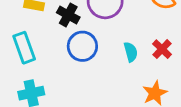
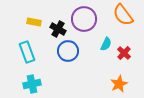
cyan semicircle: (131, 52) -> (106, 44), moved, turned 40

